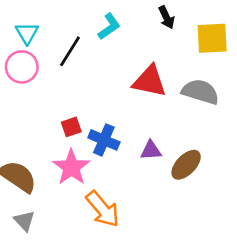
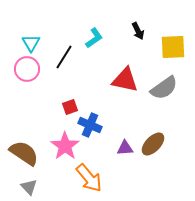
gray semicircle: (200, 92) -> (164, 88), turned 128
red square: (71, 127) -> (70, 107), moved
purple triangle: (151, 150) -> (125, 148), moved

